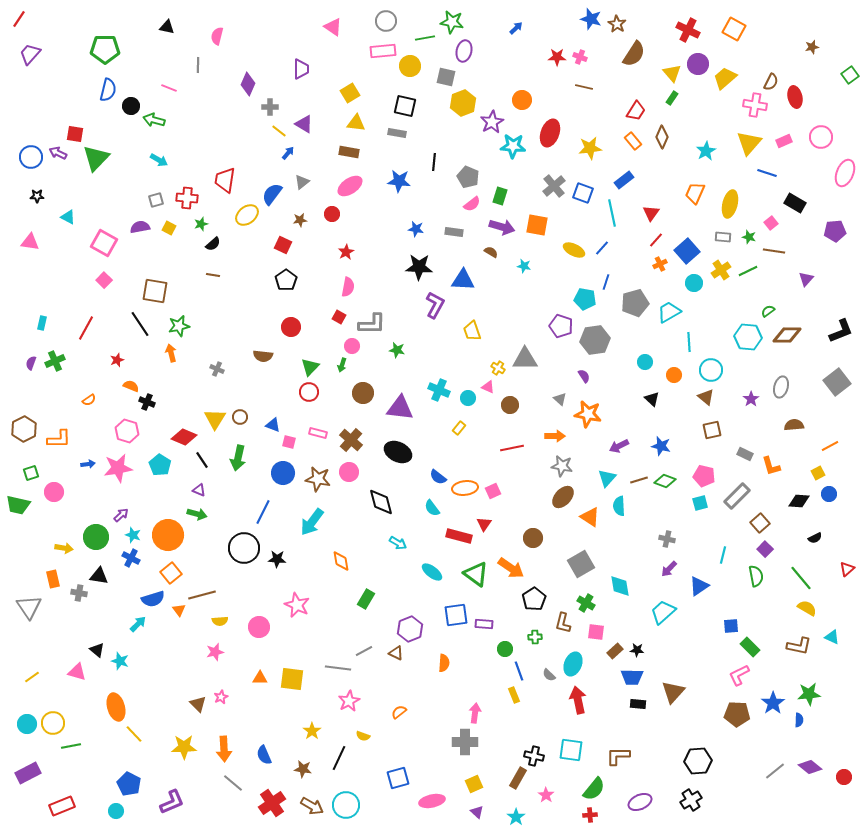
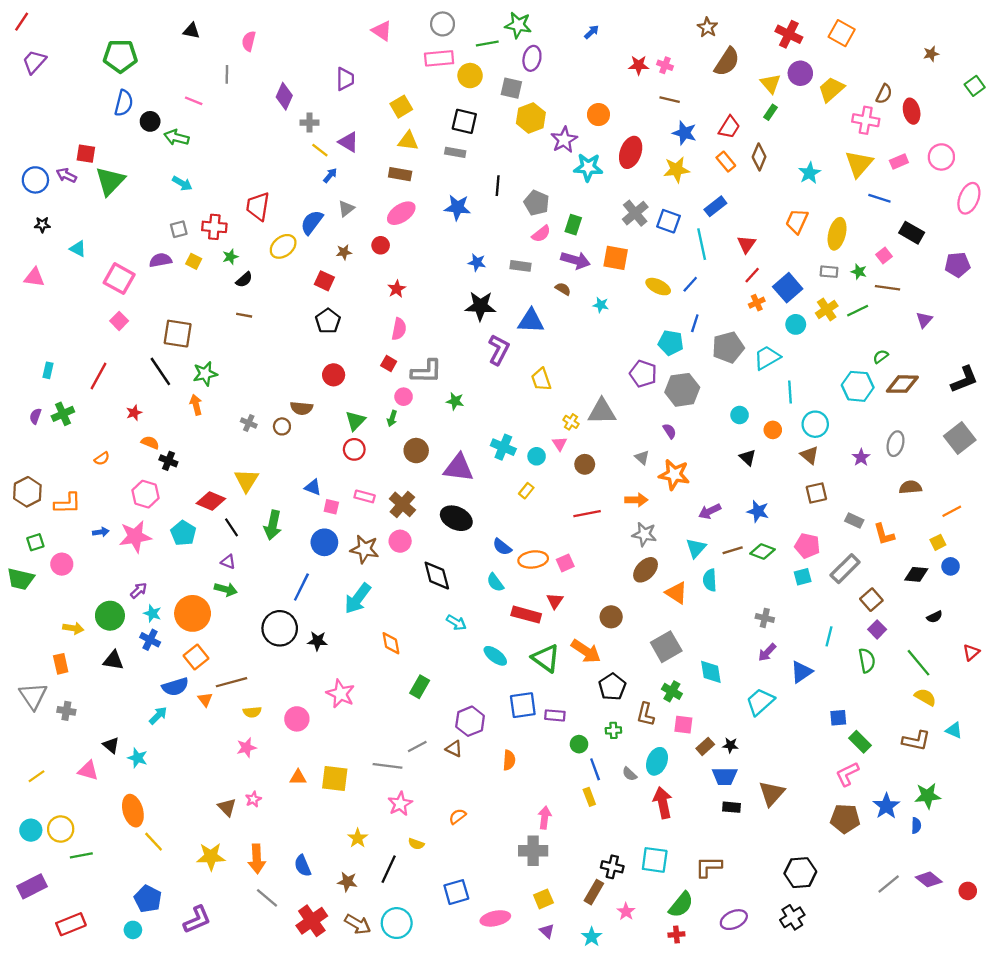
blue star: (591, 19) -> (685, 133), moved
pink triangle: (488, 387) -> (560, 444), turned 32
brown circle: (240, 417) -> (282, 426), moved
gray cross: (79, 593) -> (66, 711), moved

